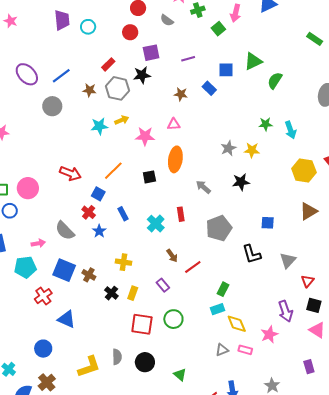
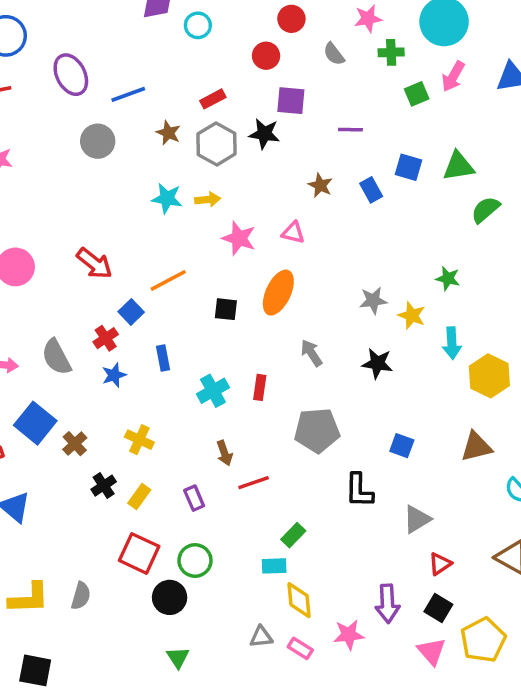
cyan arrow: (290, 130) -> (452, 343), moved
black circle: (145, 362) -> (170, 597), moved

